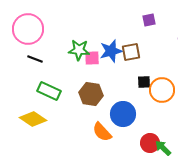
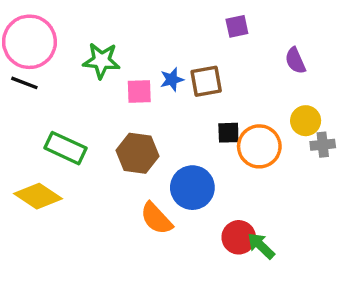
green star: (79, 50) -> (102, 61), moved
blue star: (111, 51) -> (172, 80), size x0.6
black line: (35, 59) -> (24, 83), moved

